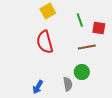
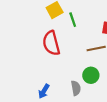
green line: (80, 20) -> (73, 20), moved

